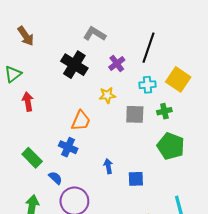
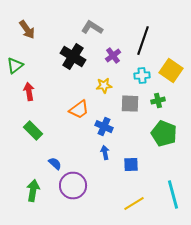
orange trapezoid: (81, 121) -> (79, 110), turned 30
blue cross: (68, 147) -> (104, 127), moved
green rectangle: (32, 158) -> (33, 131), moved

